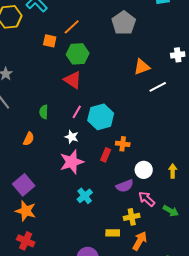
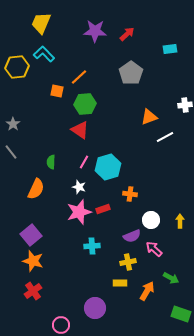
orange semicircle: (29, 139) -> (36, 189), size x1.5
red rectangle: (106, 155) -> (103, 209), moved, turned 48
cyan cross: (85, 196) -> (92, 246), turned 35
green arrow: (171, 211) -> (171, 278), moved
yellow cross: (132, 217) -> (128, 262), moved
red cross: (26, 241) -> (33, 291), turned 30

